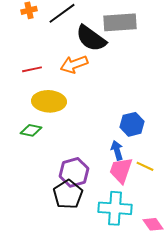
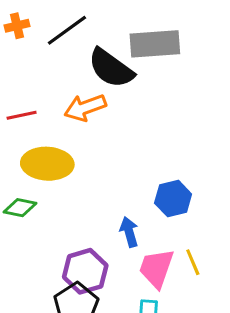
blue arrow: (117, 150) -> (129, 232), moved
yellow line: (145, 166) -> (193, 262), turned 42

